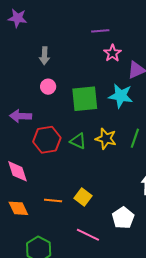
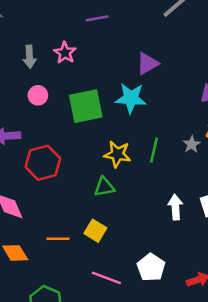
pink star: (112, 53) -> (65, 53), moved
green triangle: (78, 141) -> (104, 187), moved, turned -30
white pentagon: (123, 218) -> (151, 267), moved

